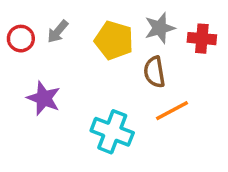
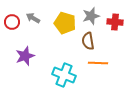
gray arrow: (58, 32) -> (33, 18), turned 80
purple star: (44, 98) -> (25, 56), turned 30
orange line: (172, 111) -> (98, 63), turned 30

